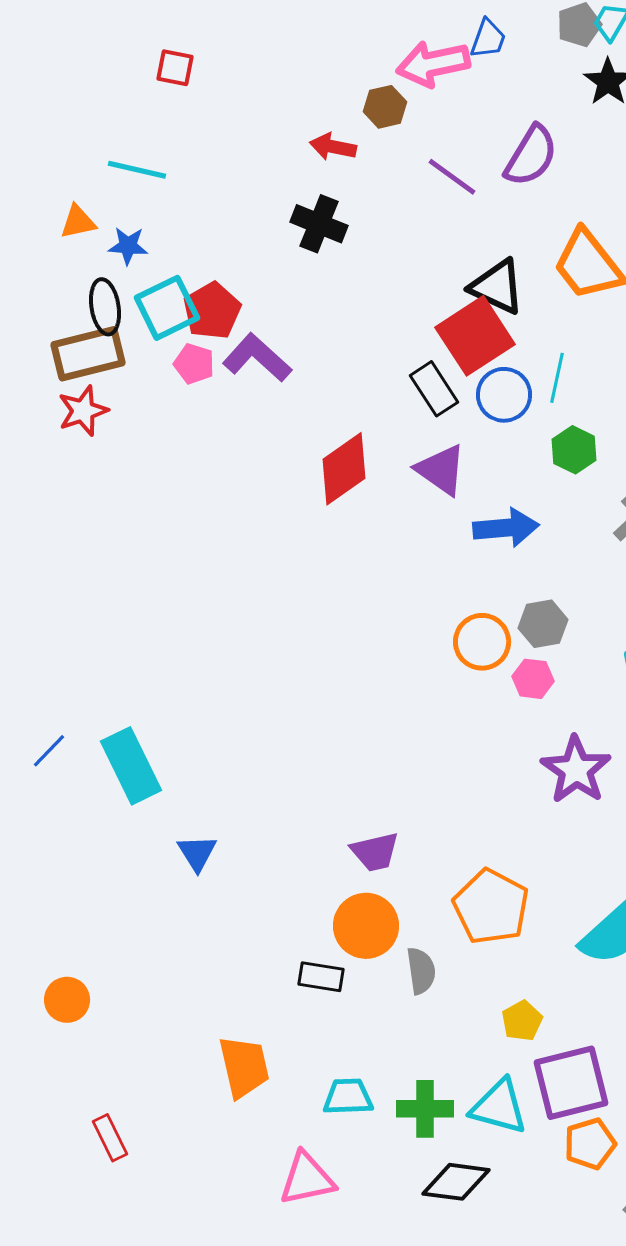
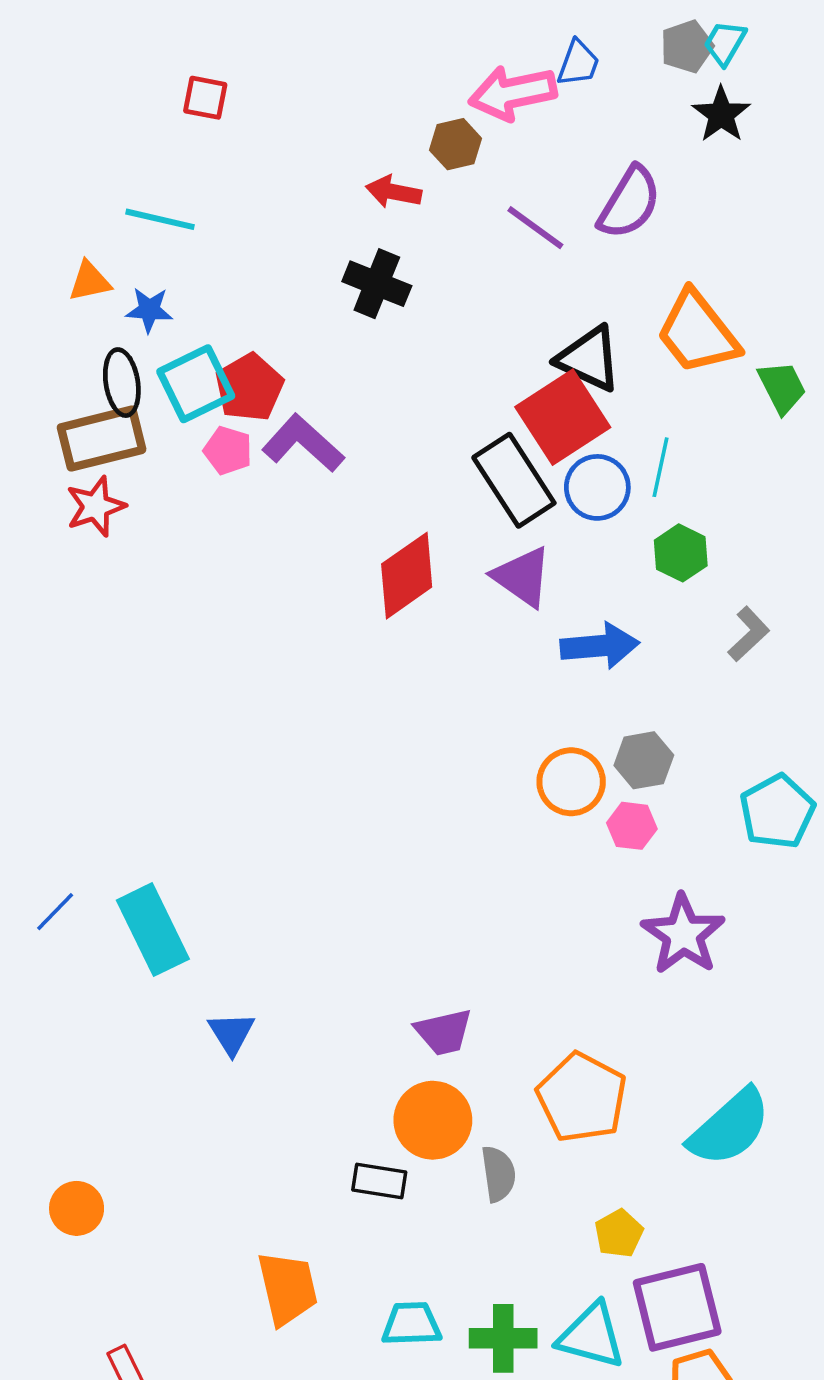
black rectangle: (434, 389) -> (514, 480), size x1.4

